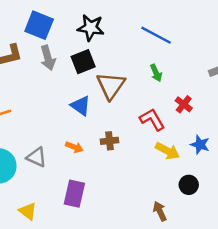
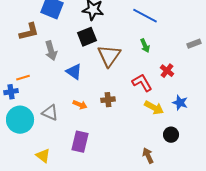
gray arrow: (48, 58) -> (51, 51), moved
blue triangle: (81, 106) -> (74, 72), moved

